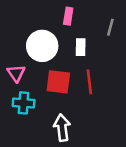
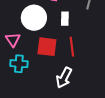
white arrow: (62, 128) -> (64, 78), moved, turned -145

